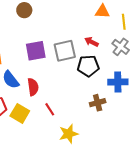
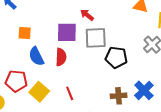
red arrow: (91, 42) -> (87, 15), moved
blue cross: (118, 82) -> (144, 90), moved, turned 36
red semicircle: (33, 87) -> (61, 57), moved

